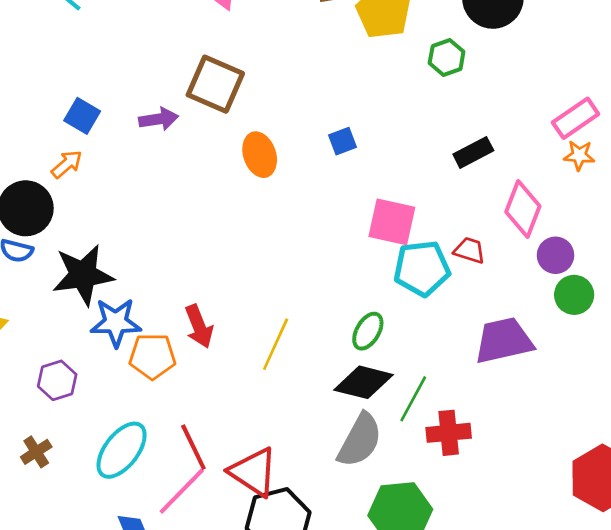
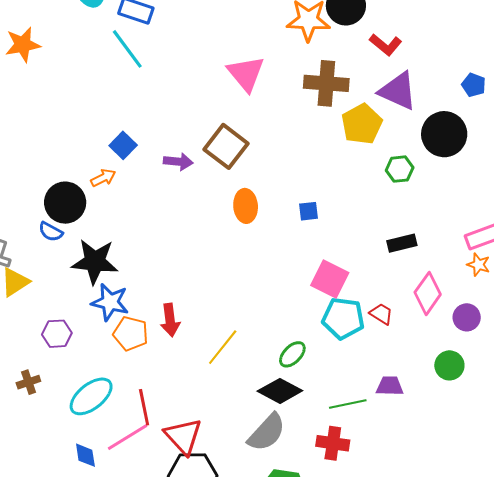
purple circle: (556, 255) -> (467, 317), moved
purple trapezoid: (504, 341) -> (390, 386), size x0.6
green line: (413, 399) -> (348, 404), moved, turned 36

